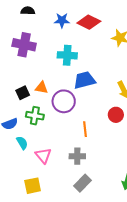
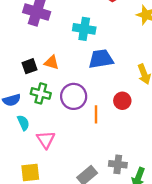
purple circle: (64, 101) -> (74, 96), moved
red circle: (116, 115) -> (122, 101), moved
gray cross: (77, 156) -> (118, 164), moved

